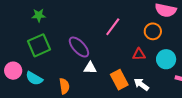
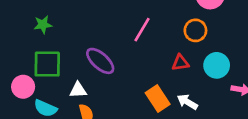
green square: (39, 45) -> (47, 64), turned 30
white triangle: (90, 68) -> (78, 90), moved
pink circle: (13, 71) -> (23, 87), moved

